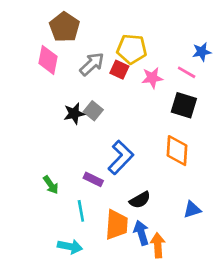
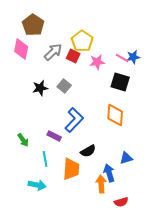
yellow pentagon: (132, 49) -> (82, 41), turned 30
blue star: (202, 52) -> (133, 57), moved
gray square: (93, 111) -> (64, 86), moved
blue arrow: (141, 233) -> (109, 173), moved

